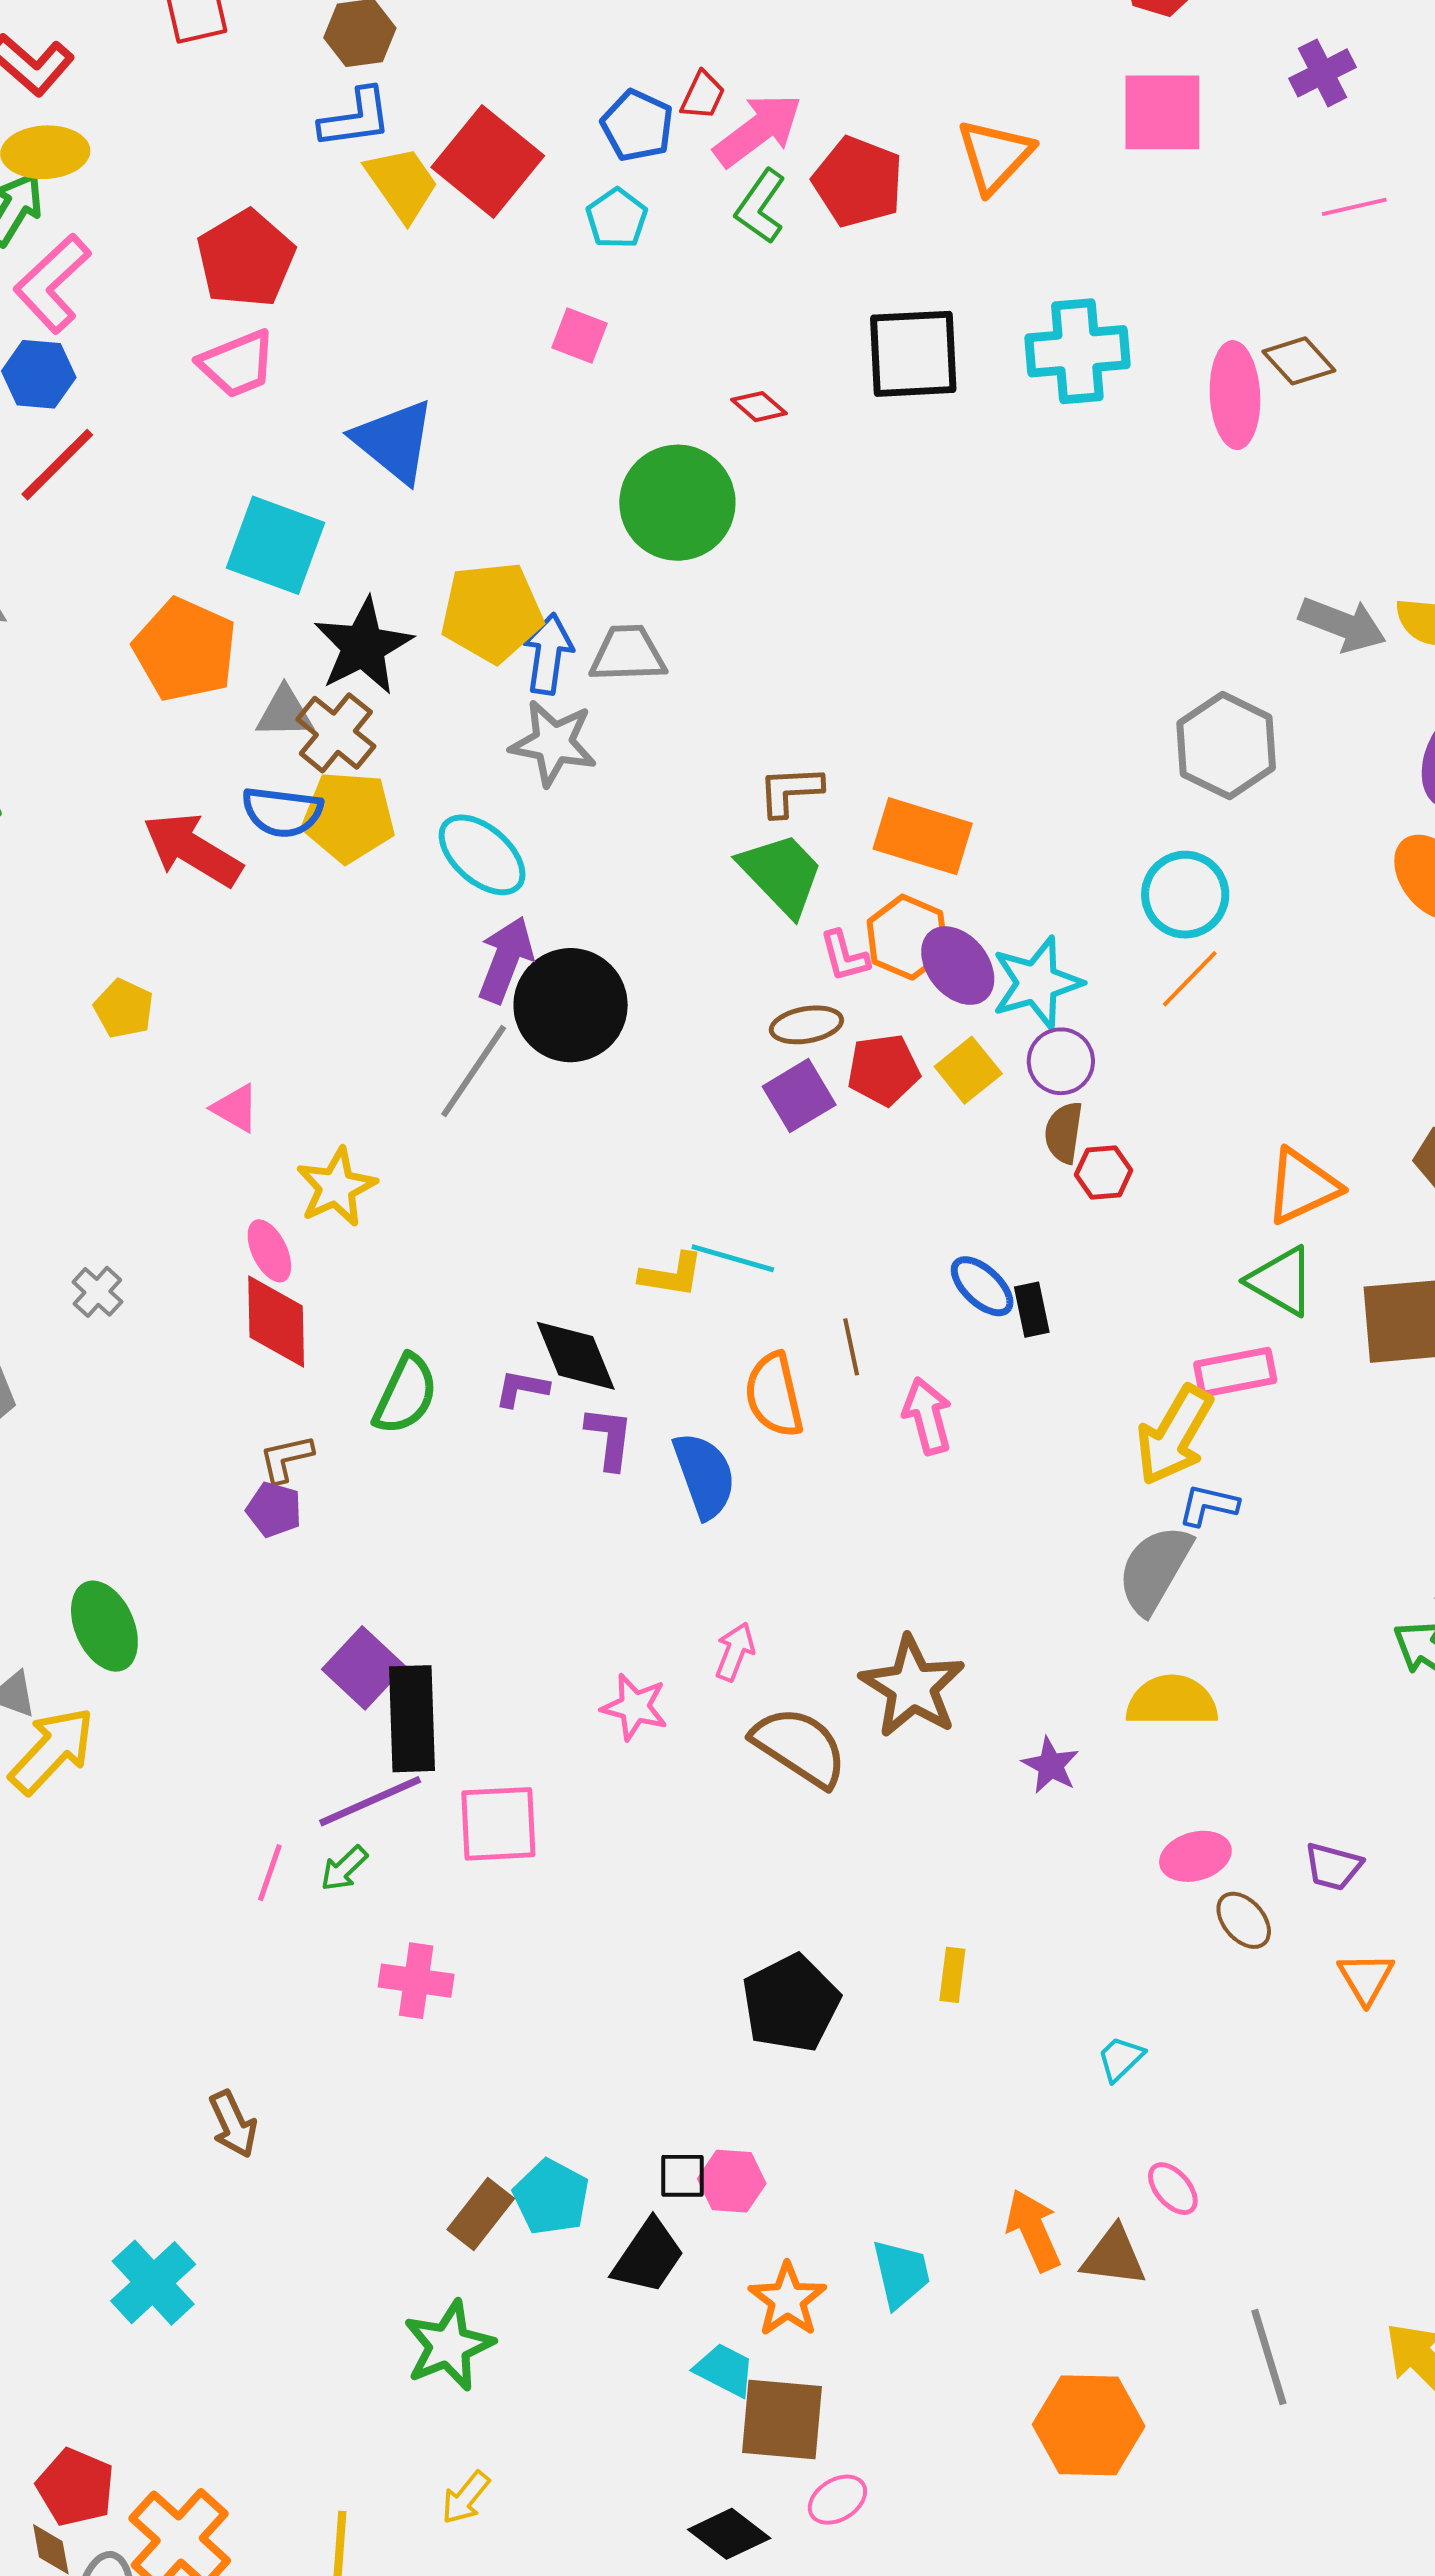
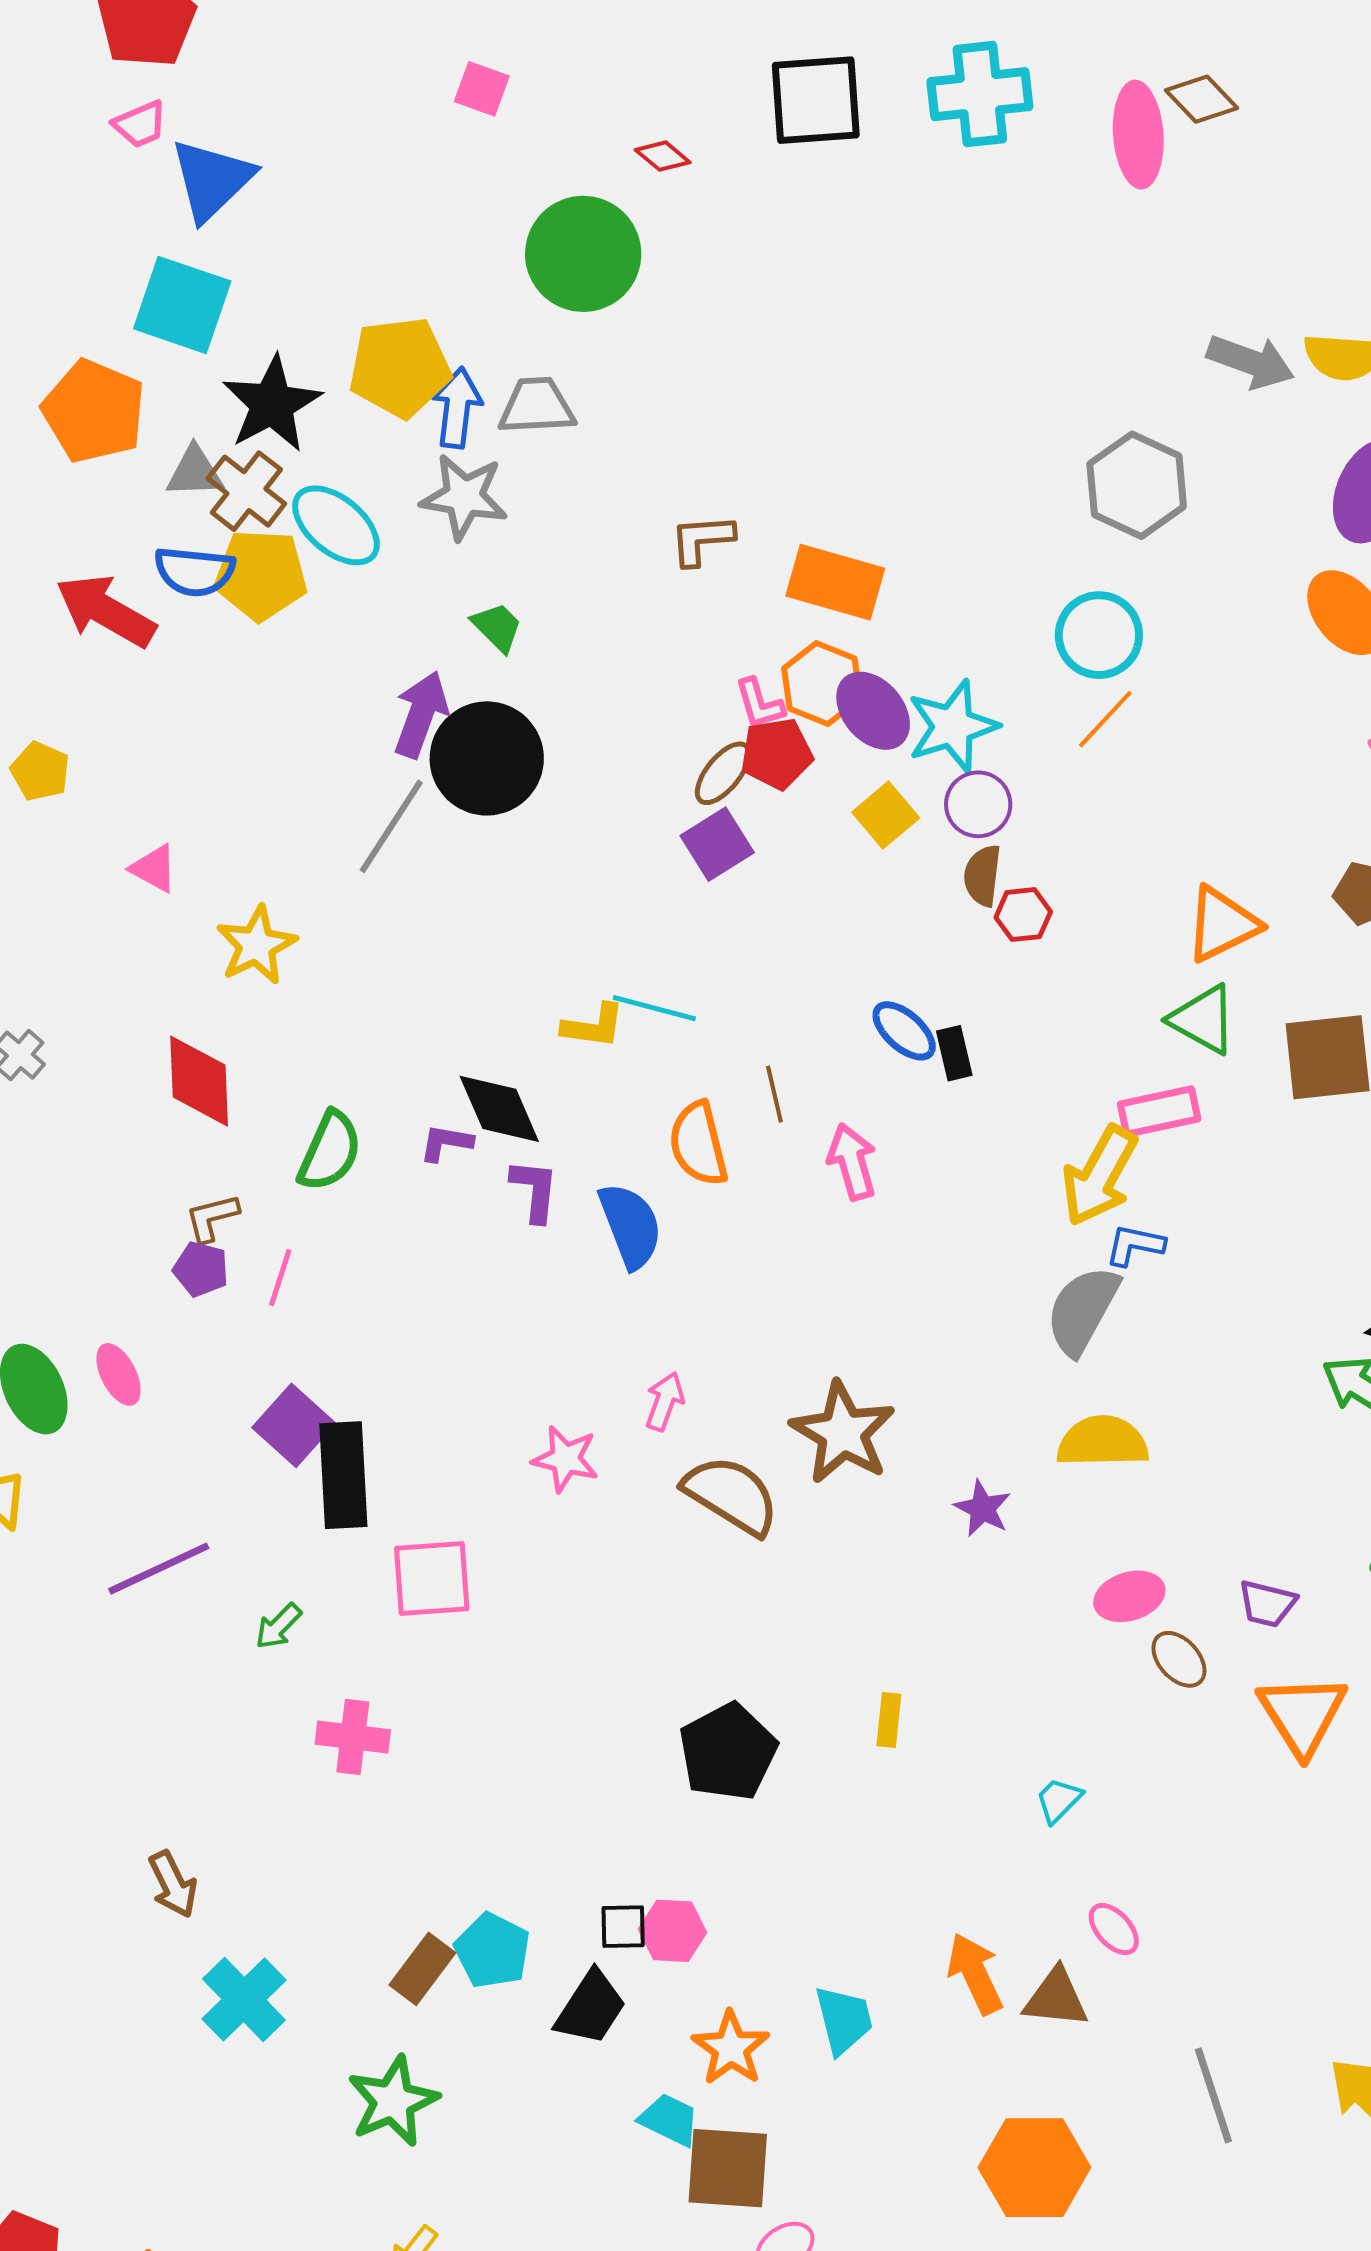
pink trapezoid: (237, 364) -> (140, 124), size x0.7
blue triangle: (394, 441) -> (212, 180), moved, turned 38
cyan ellipse: (482, 855) -> (336, 525), moved
green trapezoid: (781, 874) -> (497, 627), moved, size x0.6
brown ellipse: (806, 1025) -> (723, 773), turned -40
red pentagon: (883, 1070) -> (777, 754), moved
pink ellipse: (269, 1251) -> (119, 1374), moved
purple line: (370, 1801) -> (159, 1569), moved
pink line: (270, 1873) -> (280, 1278), moved
orange triangle: (1366, 1978) -> (1302, 1715), size x1.6
cyan cross: (153, 2283) -> (244, 1999), moved

